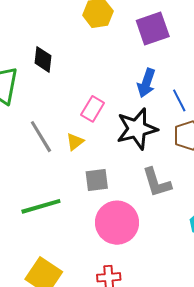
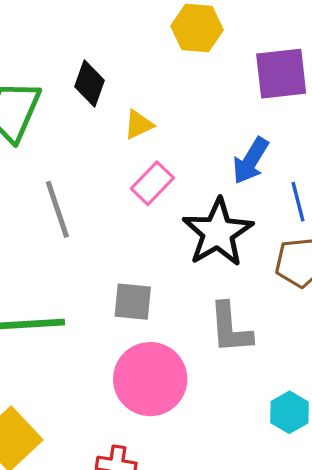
black star: (137, 129) -> (218, 232), turned -30
yellow triangle: (75, 142) -> (139, 125), moved

